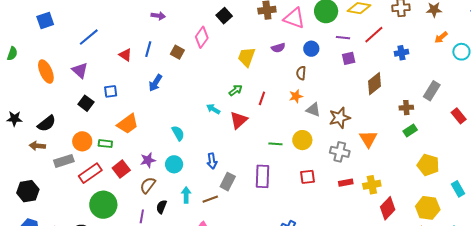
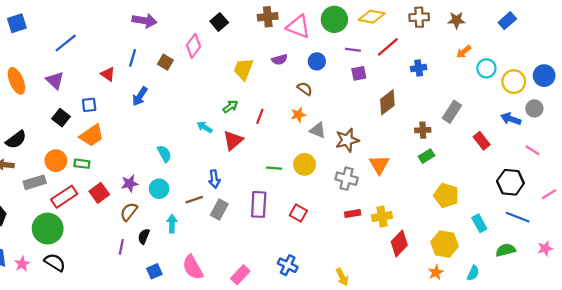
purple arrow: (158, 16) -> (145, 21), size x1.5
red triangle: (125, 55) -> (108, 74), moved
brown semicircle: (301, 73) -> (305, 89), turned 120
orange trapezoid: (128, 124) -> (92, 135), moved
blue arrow: (212, 161) -> (214, 179), moved
red square: (308, 177) -> (298, 213), moved, turned 35
brown line: (210, 199) -> (194, 200), moved
green circle: (103, 205) -> (48, 229), moved

